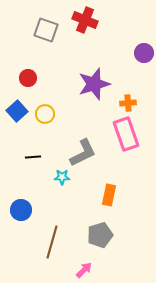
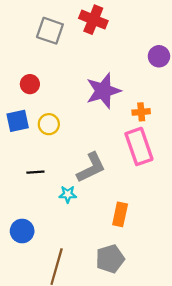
blue square: (17, 111) -> (18, 121), turned 30

